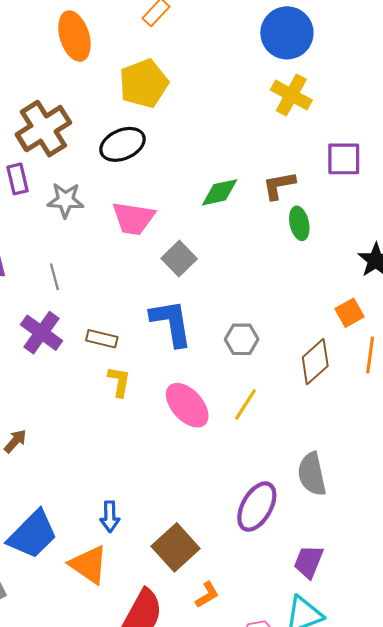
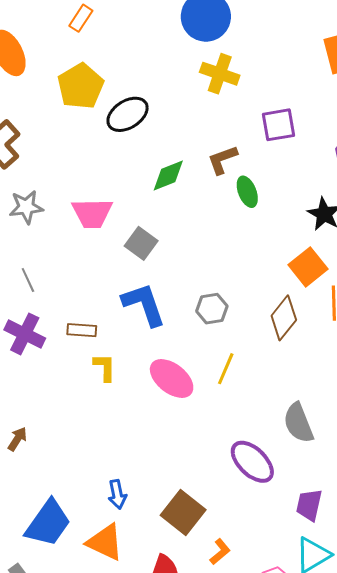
black ellipse: (122, 144) -> (128, 114), moved
orange square: (349, 313) -> (308, 267), size x1.4
purple ellipse: (257, 507) -> (252, 462), turned -66

